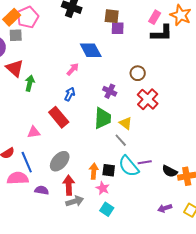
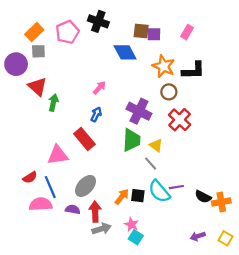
orange star: (181, 15) -> (164, 66), moved
pink pentagon: (28, 17) -> (67, 32), moved
purple square: (118, 28) -> (154, 34), moved
black L-shape: (162, 33) -> (193, 71), moved
blue diamond: (91, 50) -> (125, 52), moved
purple cross: (110, 91) -> (139, 111), size x1.6
pink triangle: (34, 132) -> (58, 155), size x1.5
orange arrow: (94, 171) -> (122, 197), turned 35
pink star: (103, 188) -> (131, 224), moved
purple semicircle: (42, 190) -> (73, 209), moved

